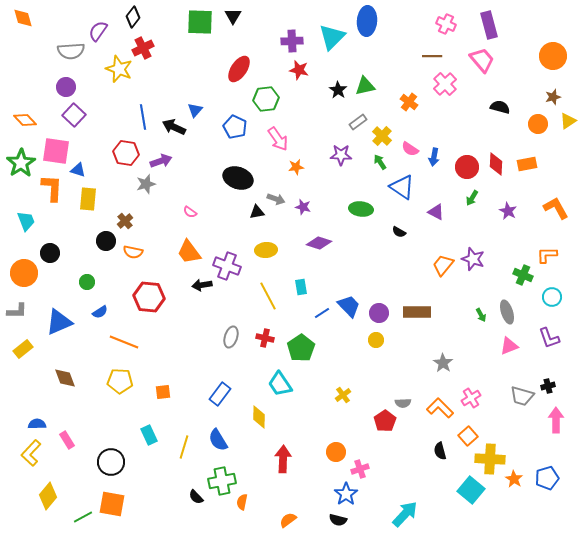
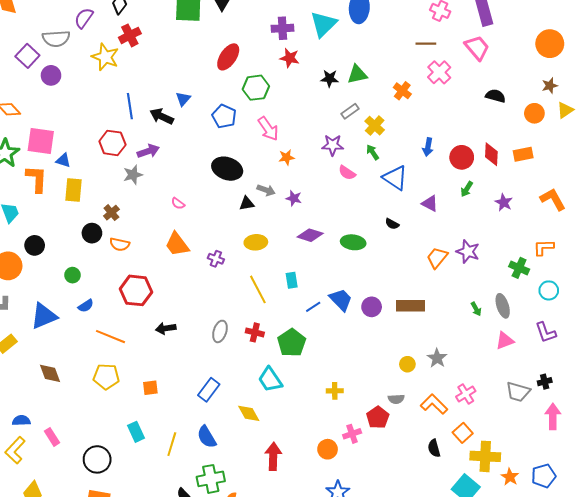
black star: (338, 90) -> (330, 78), turned -30
purple square: (74, 115) -> (27, 56), moved
pink semicircle: (410, 149) -> (347, 173), moved
green ellipse: (361, 209) -> (353, 242), moved
purple cross: (227, 266) -> (216, 259), size x0.6
black arrow: (202, 285) -> (166, 328), moved
yellow circle: (376, 340) -> (407, 364), moved
yellow cross: (343, 395) -> (335, 391), turned 35
yellow diamond: (259, 417) -> (249, 413), turned -30
pink cross: (360, 469) -> (352, 434), moved

